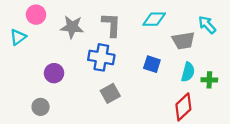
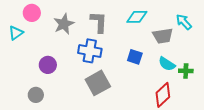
gray star: (72, 27) -> (64, 24), turned -30
cyan semicircle: (188, 72) -> (167, 64), turned 108
gray square: (110, 93) -> (98, 83), size x1.4

